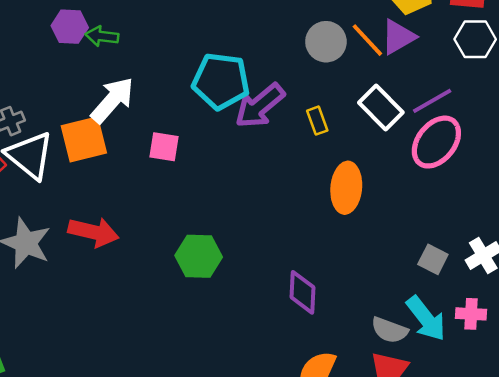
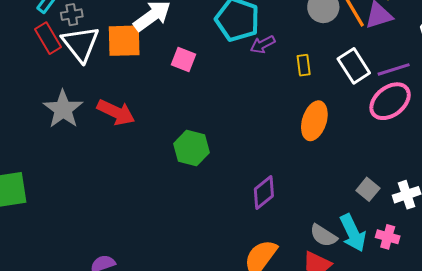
purple arrow: (260, 106) -> (263, 44), size x0.6
purple diamond: (302, 292) -> (264, 193), turned 36

